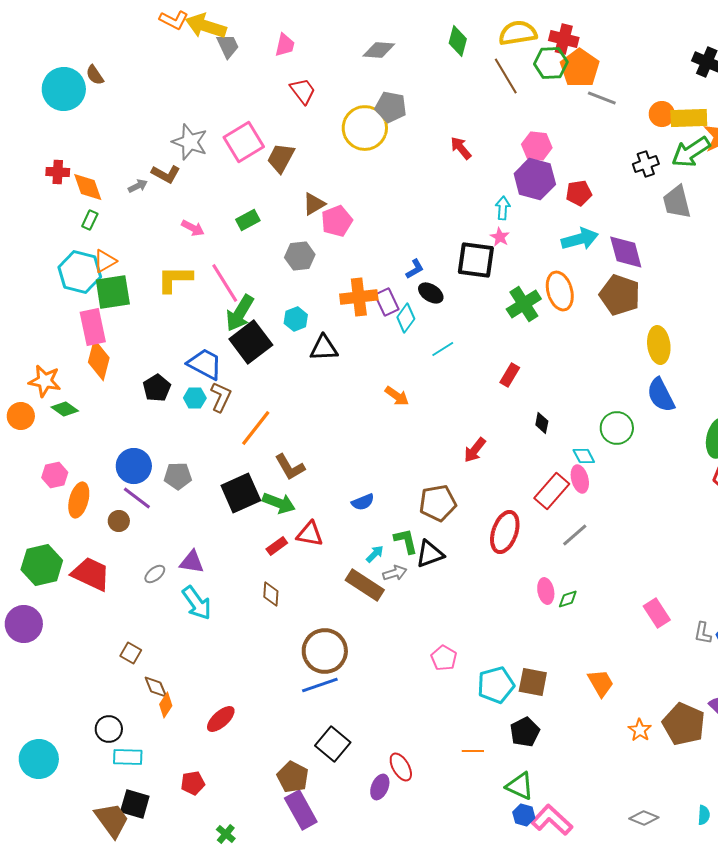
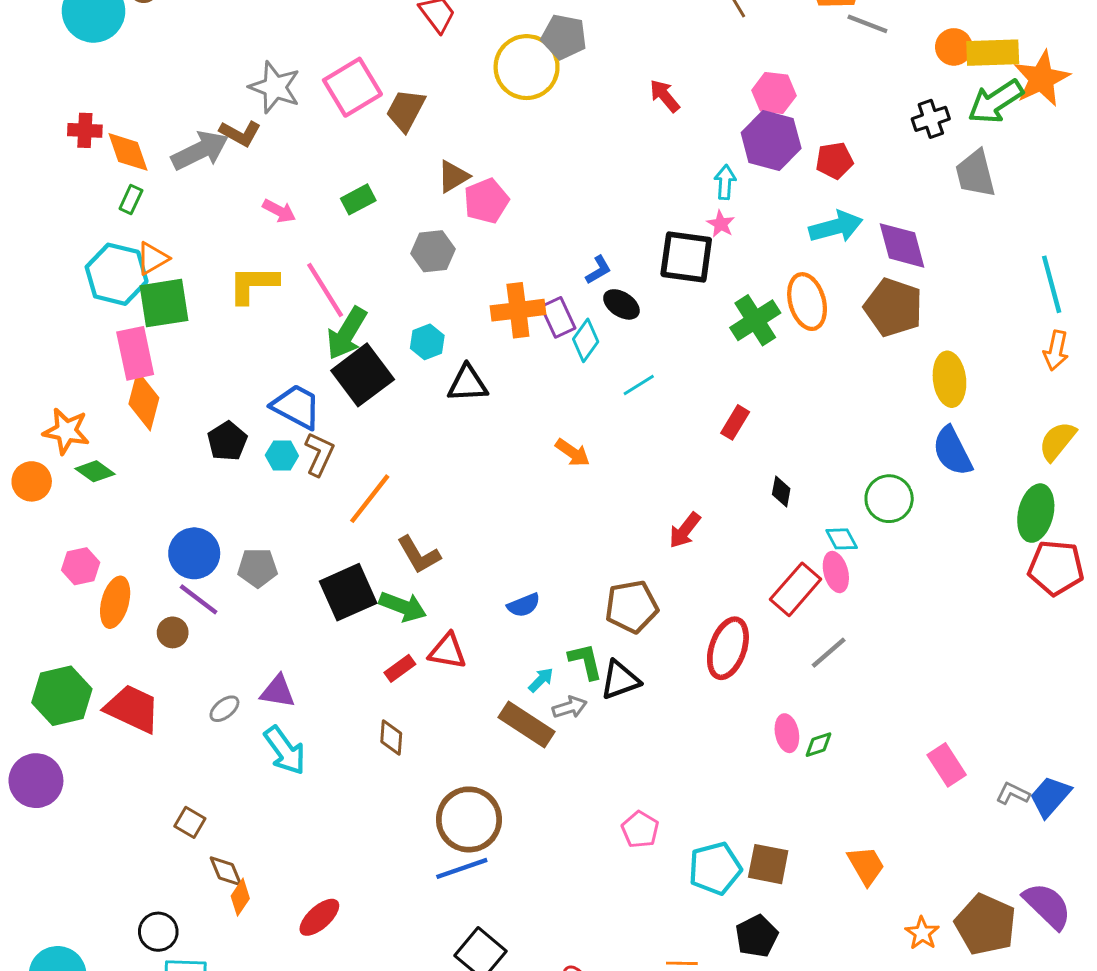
gray arrow: (138, 186) -> (200, 151), size x2.0
gray L-shape: (703, 633) -> (1013, 794), turned 105

